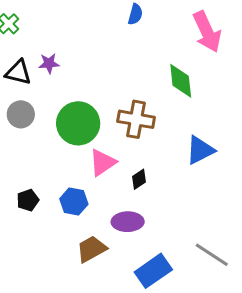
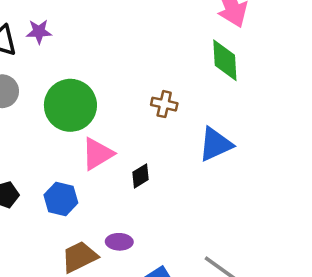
green diamond: (181, 81) -> (225, 60), moved
brown cross: (136, 119) -> (164, 104), moved, size x0.6
purple ellipse: (128, 222) -> (119, 242), moved, size x0.7

